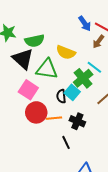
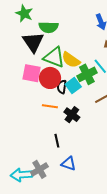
yellow semicircle: (66, 52) -> (71, 60), moved
pink square: (28, 90) -> (32, 73), turned -36
red circle: (36, 112) -> (50, 78), moved
black line: (66, 142) -> (57, 141), moved

